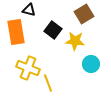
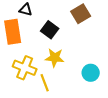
yellow star: (75, 41) -> (55, 58), moved
cyan circle: (91, 64) -> (91, 73), moved

